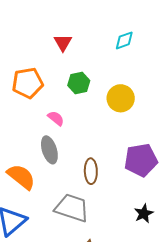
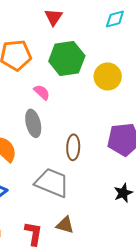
green hexagon: (79, 83) -> (67, 58), size x1.6

